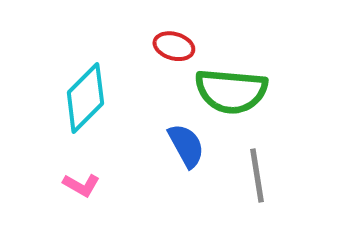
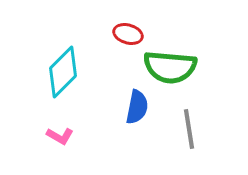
blue semicircle: (186, 146) -> (137, 107), turned 40

